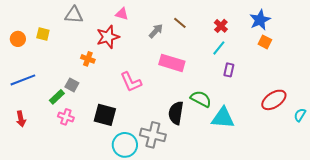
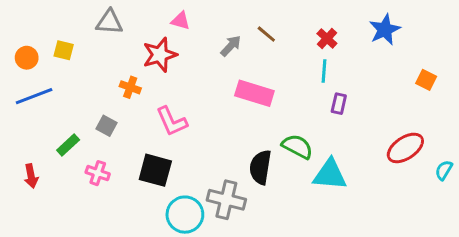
orange square: (265, 42) -> (426, 80), moved
cyan line: (219, 48) -> (324, 71), turned -35
blue line: (23, 80) -> (34, 96), moved
pink L-shape: (131, 82) -> (172, 121), moved
green rectangle: (57, 97) -> (68, 145), moved

